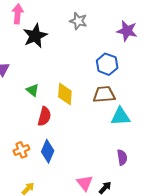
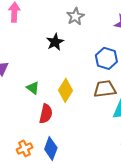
gray star: (78, 21) -> (75, 16), turned 30
black star: (35, 36) -> (55, 42), moved, size x0.7
yellow diamond: (65, 94) -> (66, 90), turned 30

